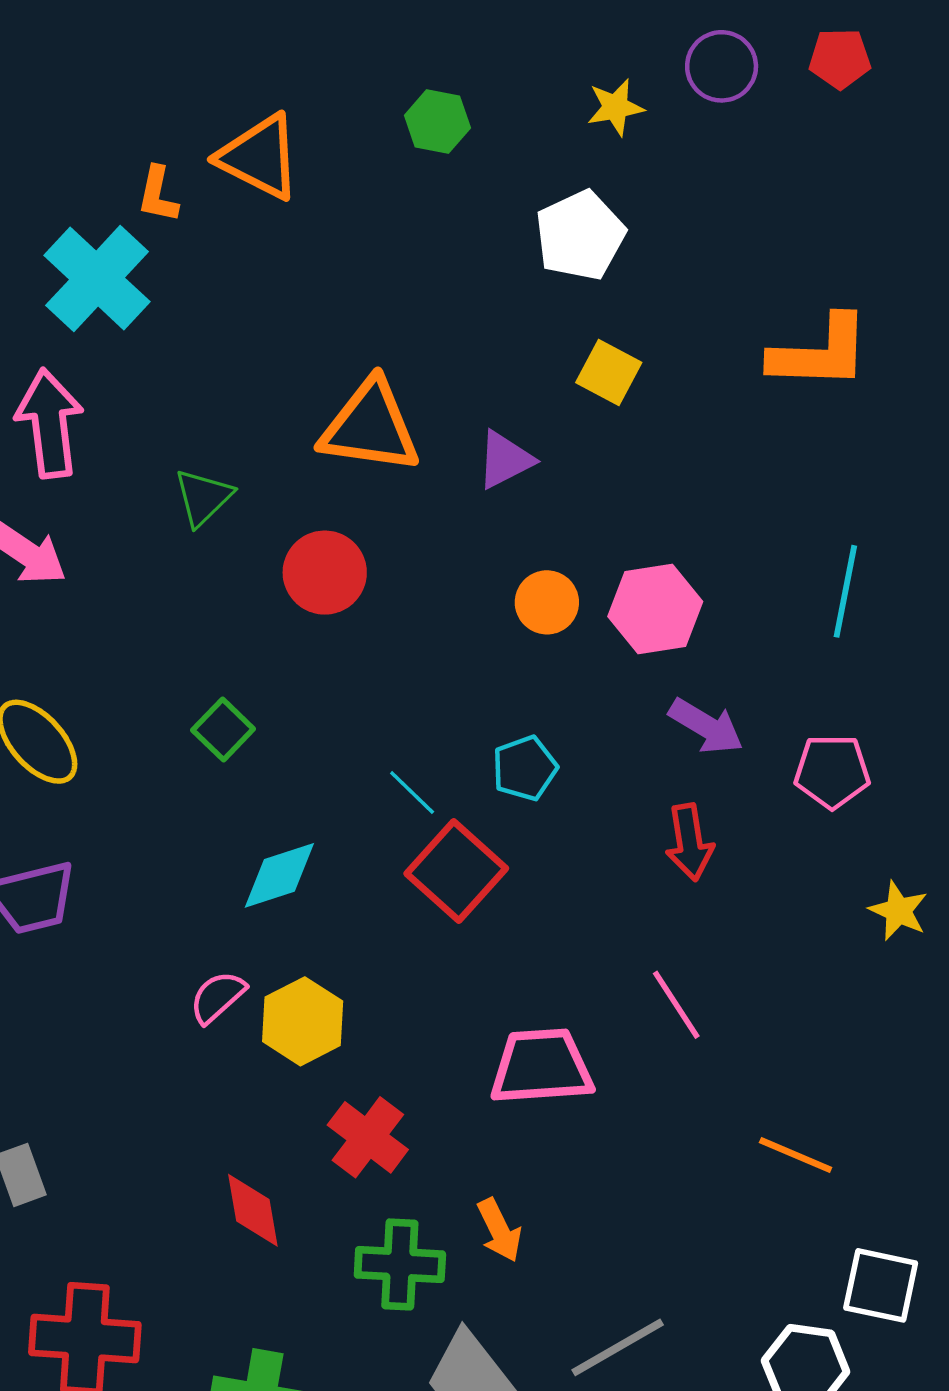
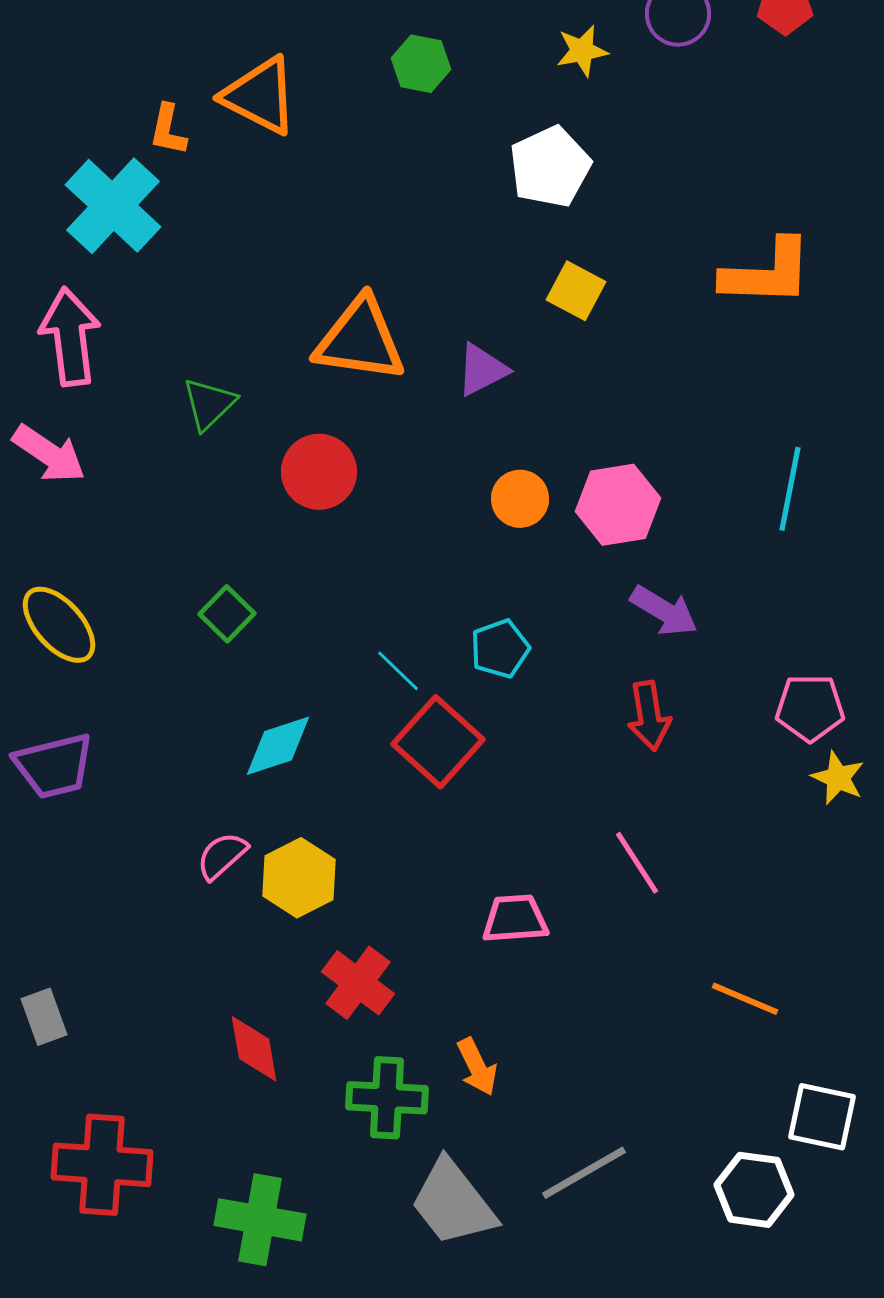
pink pentagon: (832, 772) -> (810, 708), moved
pink trapezoid: (541, 1067) -> (515, 919), size x0.7

